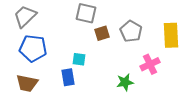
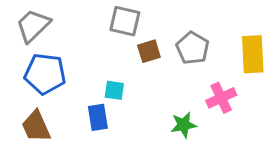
brown trapezoid: (27, 83) -> (36, 126), turned 55

